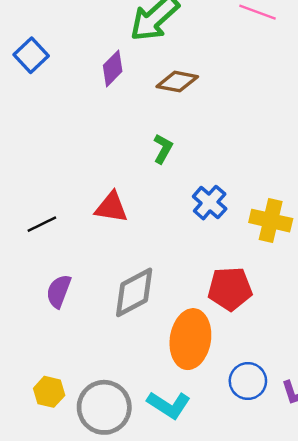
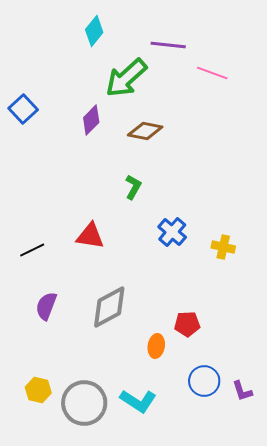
yellow cross: (271, 221) -> (223, 247), size x0.7
red pentagon: (230, 289) -> (187, 324), moved, size x0.7
orange ellipse: (190, 339) -> (156, 346), size x0.5

